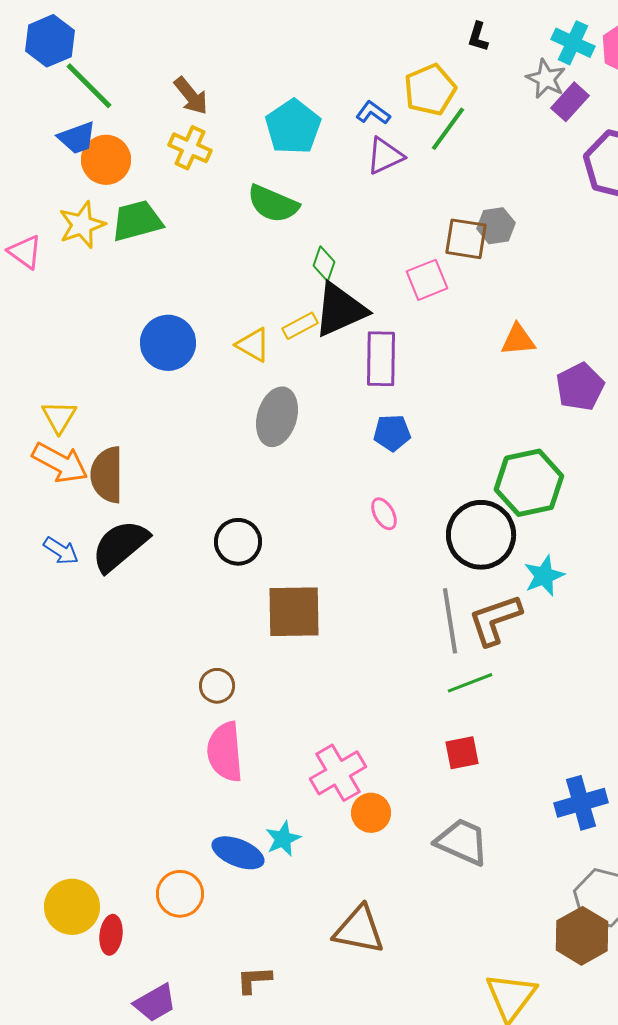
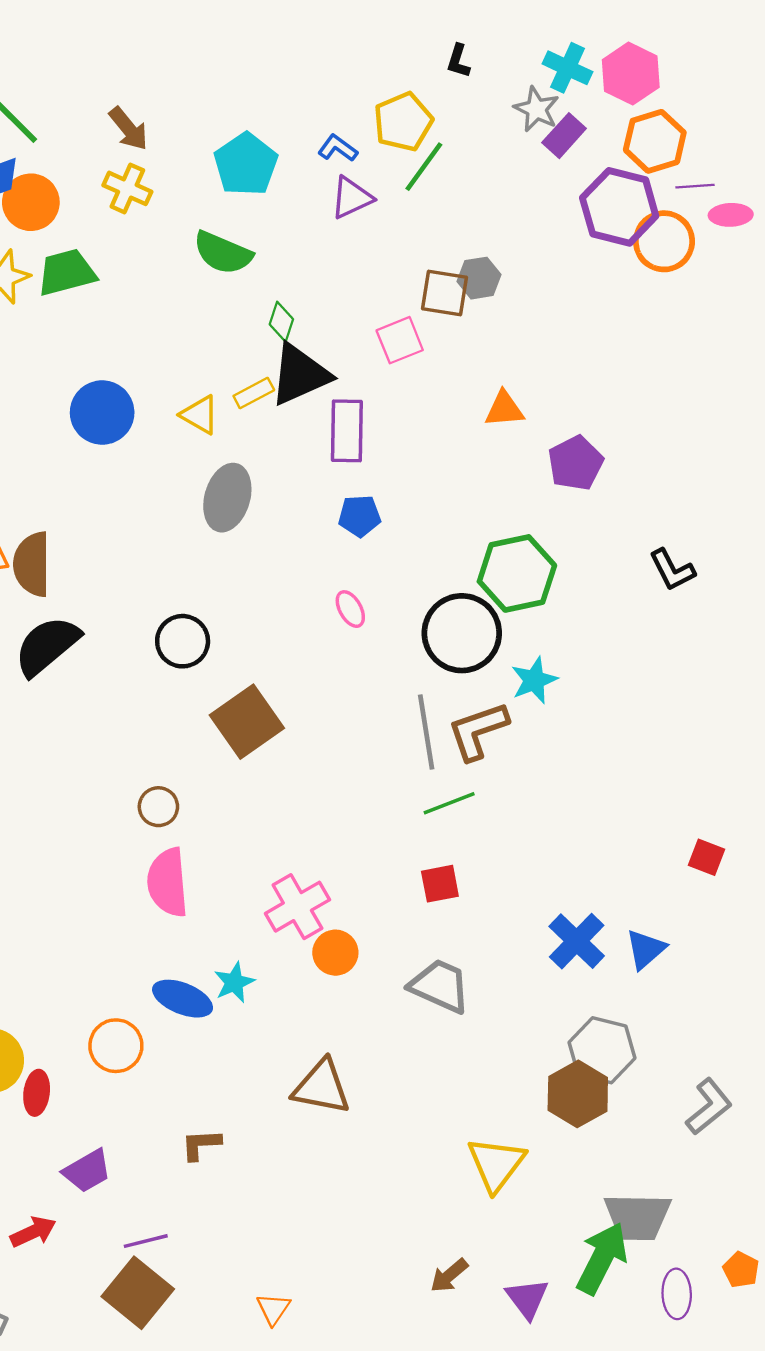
brown square: (294, 612) -> (247, 722), turned -34
blue cross: (581, 803) -> (577, 941), turned -30

